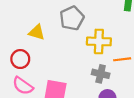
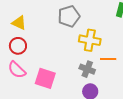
yellow triangle: (37, 32) -> (19, 23), moved

